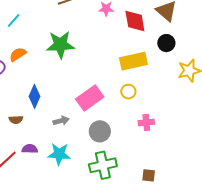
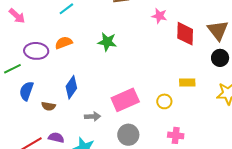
black circle: (166, 43) -> (220, 58), moved
green star: (60, 45) -> (107, 42), size x0.7
yellow rectangle: (133, 61) -> (187, 83), moved, size x0.6

